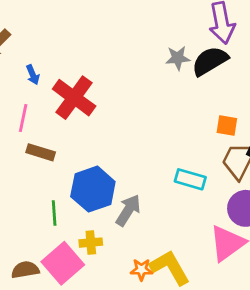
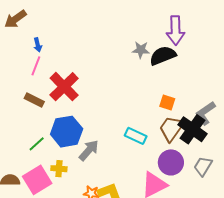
red cross: (74, 98) -> (64, 87), moved
pink line: (23, 118) -> (36, 66), moved
green line: (54, 213) -> (37, 144), turned 42

